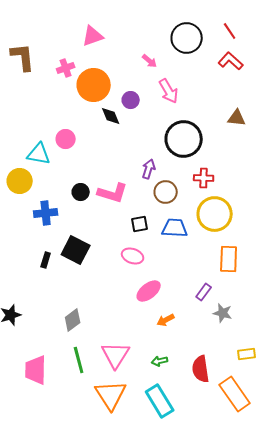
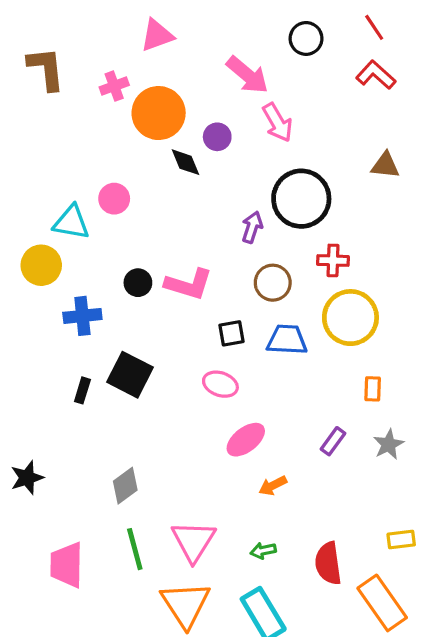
black circle: (187, 38) -> (306, 38), size x0.7
pink arrow: (150, 61) -> (247, 75), size x1.8
purple arrow: (149, 169) -> (252, 227), moved
orange rectangle: (229, 259) -> (373, 389), size x0.6
gray star: (223, 313) -> (388, 444), moved, turned 30

